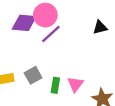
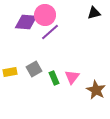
black triangle: (100, 27) -> (94, 13), moved
green rectangle: (55, 85) -> (54, 78), turned -32

